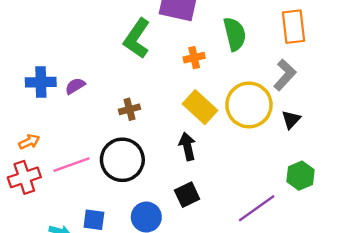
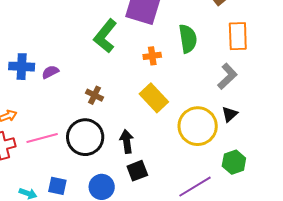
yellow circle: (249, 105) -> (198, 126), moved
brown cross: (130, 109) -> (94, 95), turned 36
black arrow: (187, 146) -> (127, 141), moved

